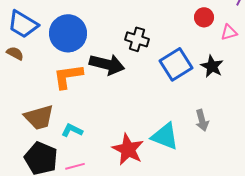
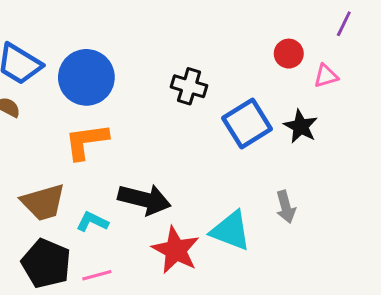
black arrow: (107, 64) -> (144, 199), moved

